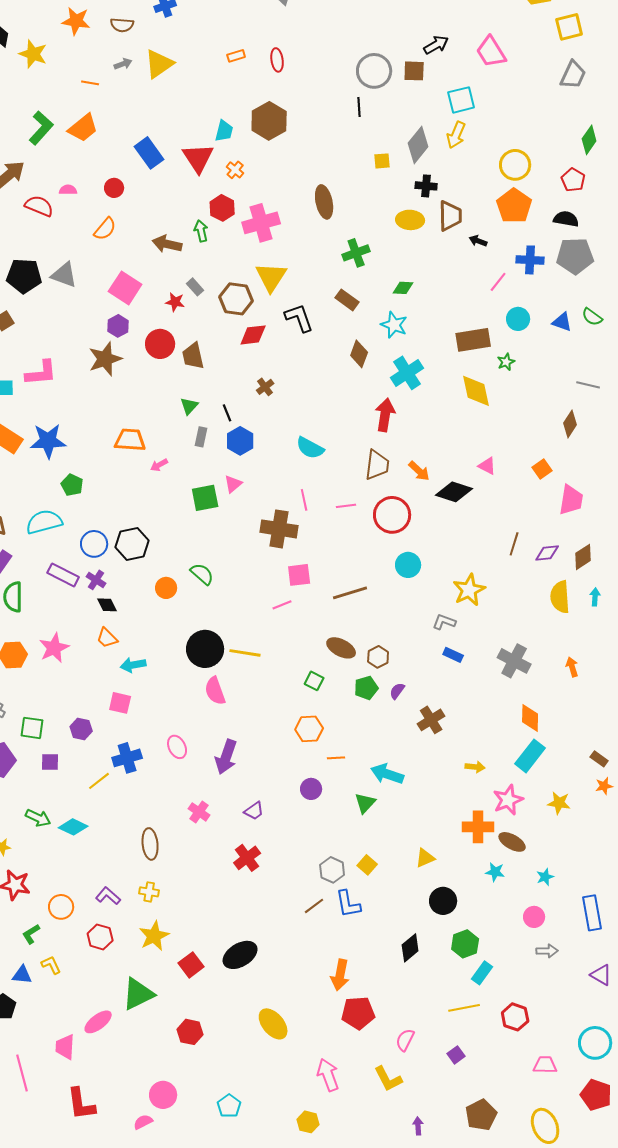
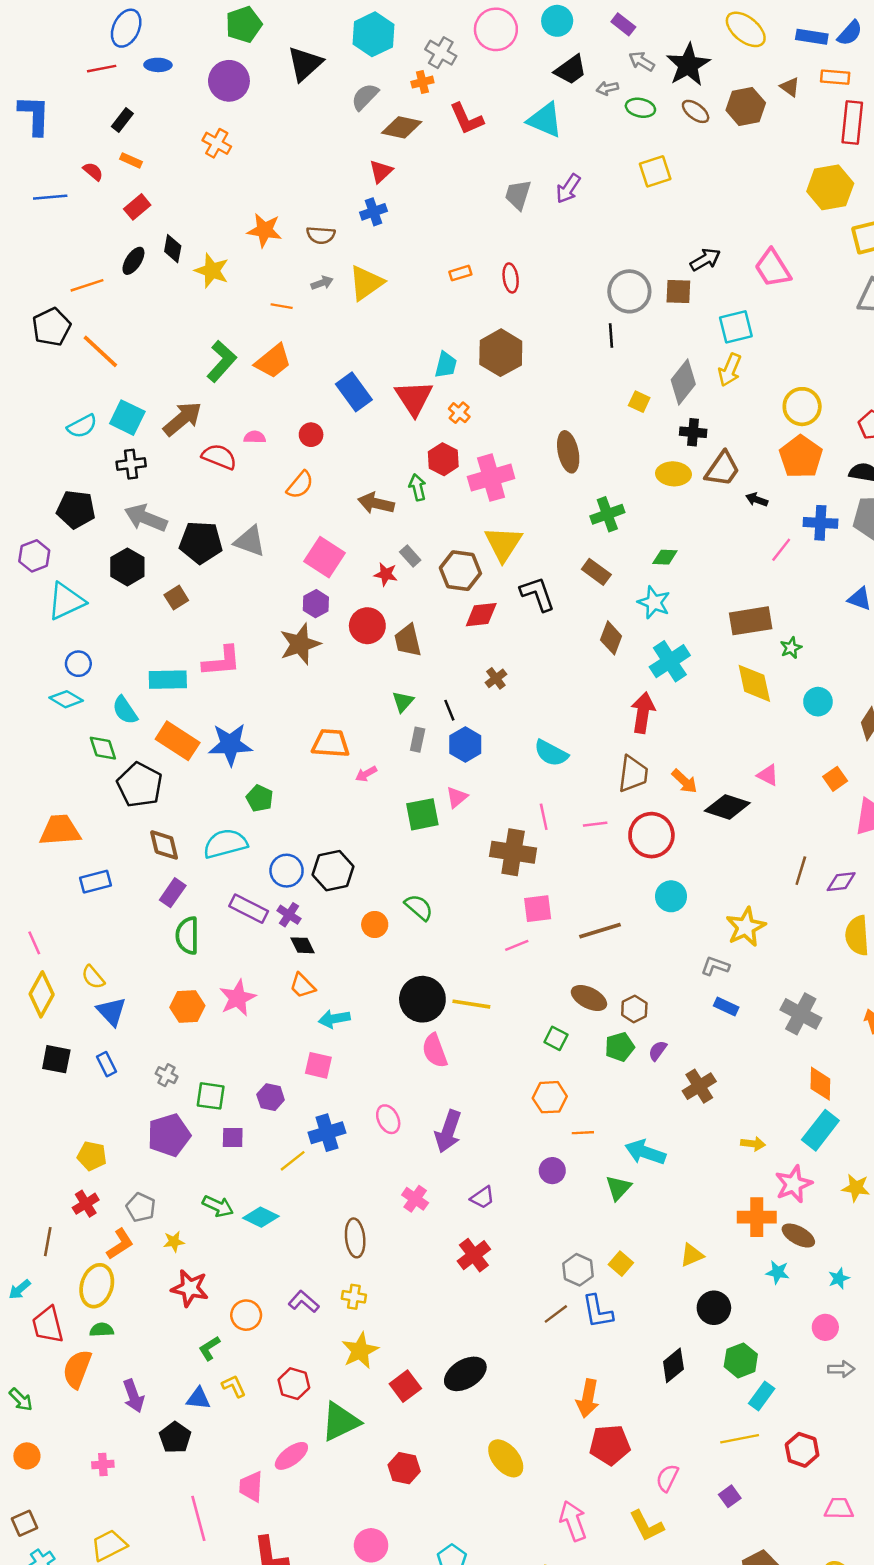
yellow square: (382, 161) -> (639, 402), turned 30
brown trapezoid: (450, 216) -> (722, 469), turned 36
cyan circle: (518, 319) -> (818, 702), moved
red hexagon: (100, 937) -> (294, 1384), moved

